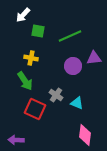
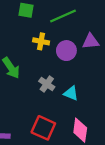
yellow cross: (31, 58) -> (41, 41), moved
red square: (35, 109) -> (43, 128), moved

